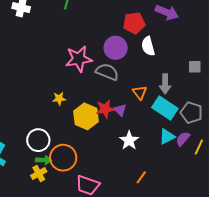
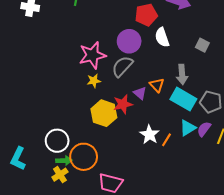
gray square: (195, 67) -> (202, 45), moved, turned 32
gray semicircle: (107, 72) -> (122, 66), turned -65
yellow star: (59, 99) -> (94, 81), moved
purple triangle: (120, 110) -> (140, 93), moved
orange line: (141, 177) -> (166, 140), moved

